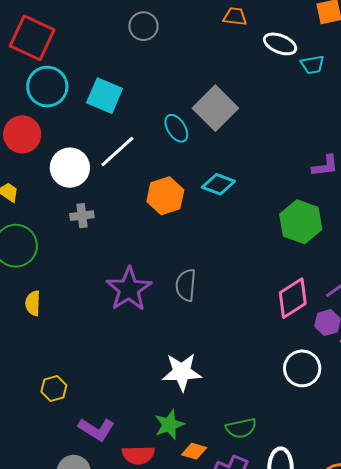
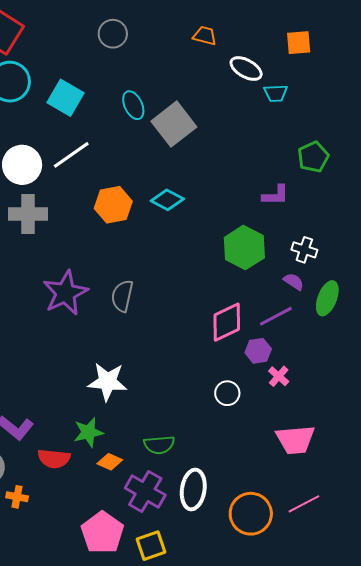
cyan ellipse: (176, 128) -> (133, 105), moved
gray cross: (82, 216) -> (28, 214), size x1.6
white circle: (302, 368) -> (227, 393), size x0.7

